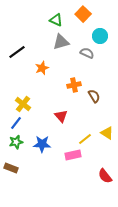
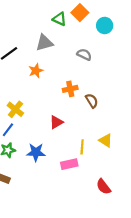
green triangle: (56, 20) -> (59, 19), moved
cyan circle: (100, 36) -> (105, 25), moved
gray triangle: (61, 42) -> (44, 43), moved
red triangle: (61, 116) -> (56, 122), turned 40
yellow line: (85, 139) -> (82, 147), turned -48

